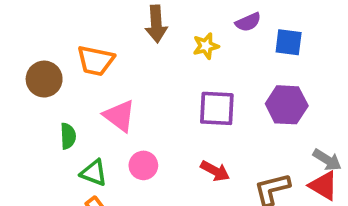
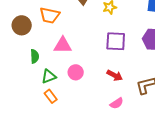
pink triangle: (119, 116) -> (63, 45), turned -36
green triangle: (94, 173) -> (49, 76), turned -42

